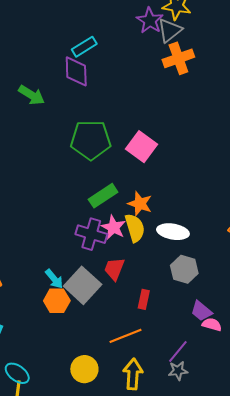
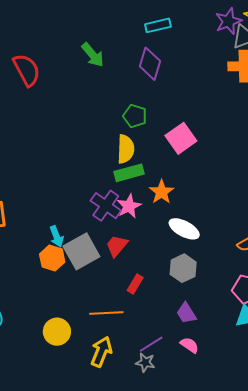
purple diamond: (76, 71) -> (150, 64), moved
green pentagon: (91, 140) -> (135, 116), size x0.6
yellow semicircle: (135, 228) -> (126, 149), moved
pink semicircle: (212, 324) -> (189, 345), moved

